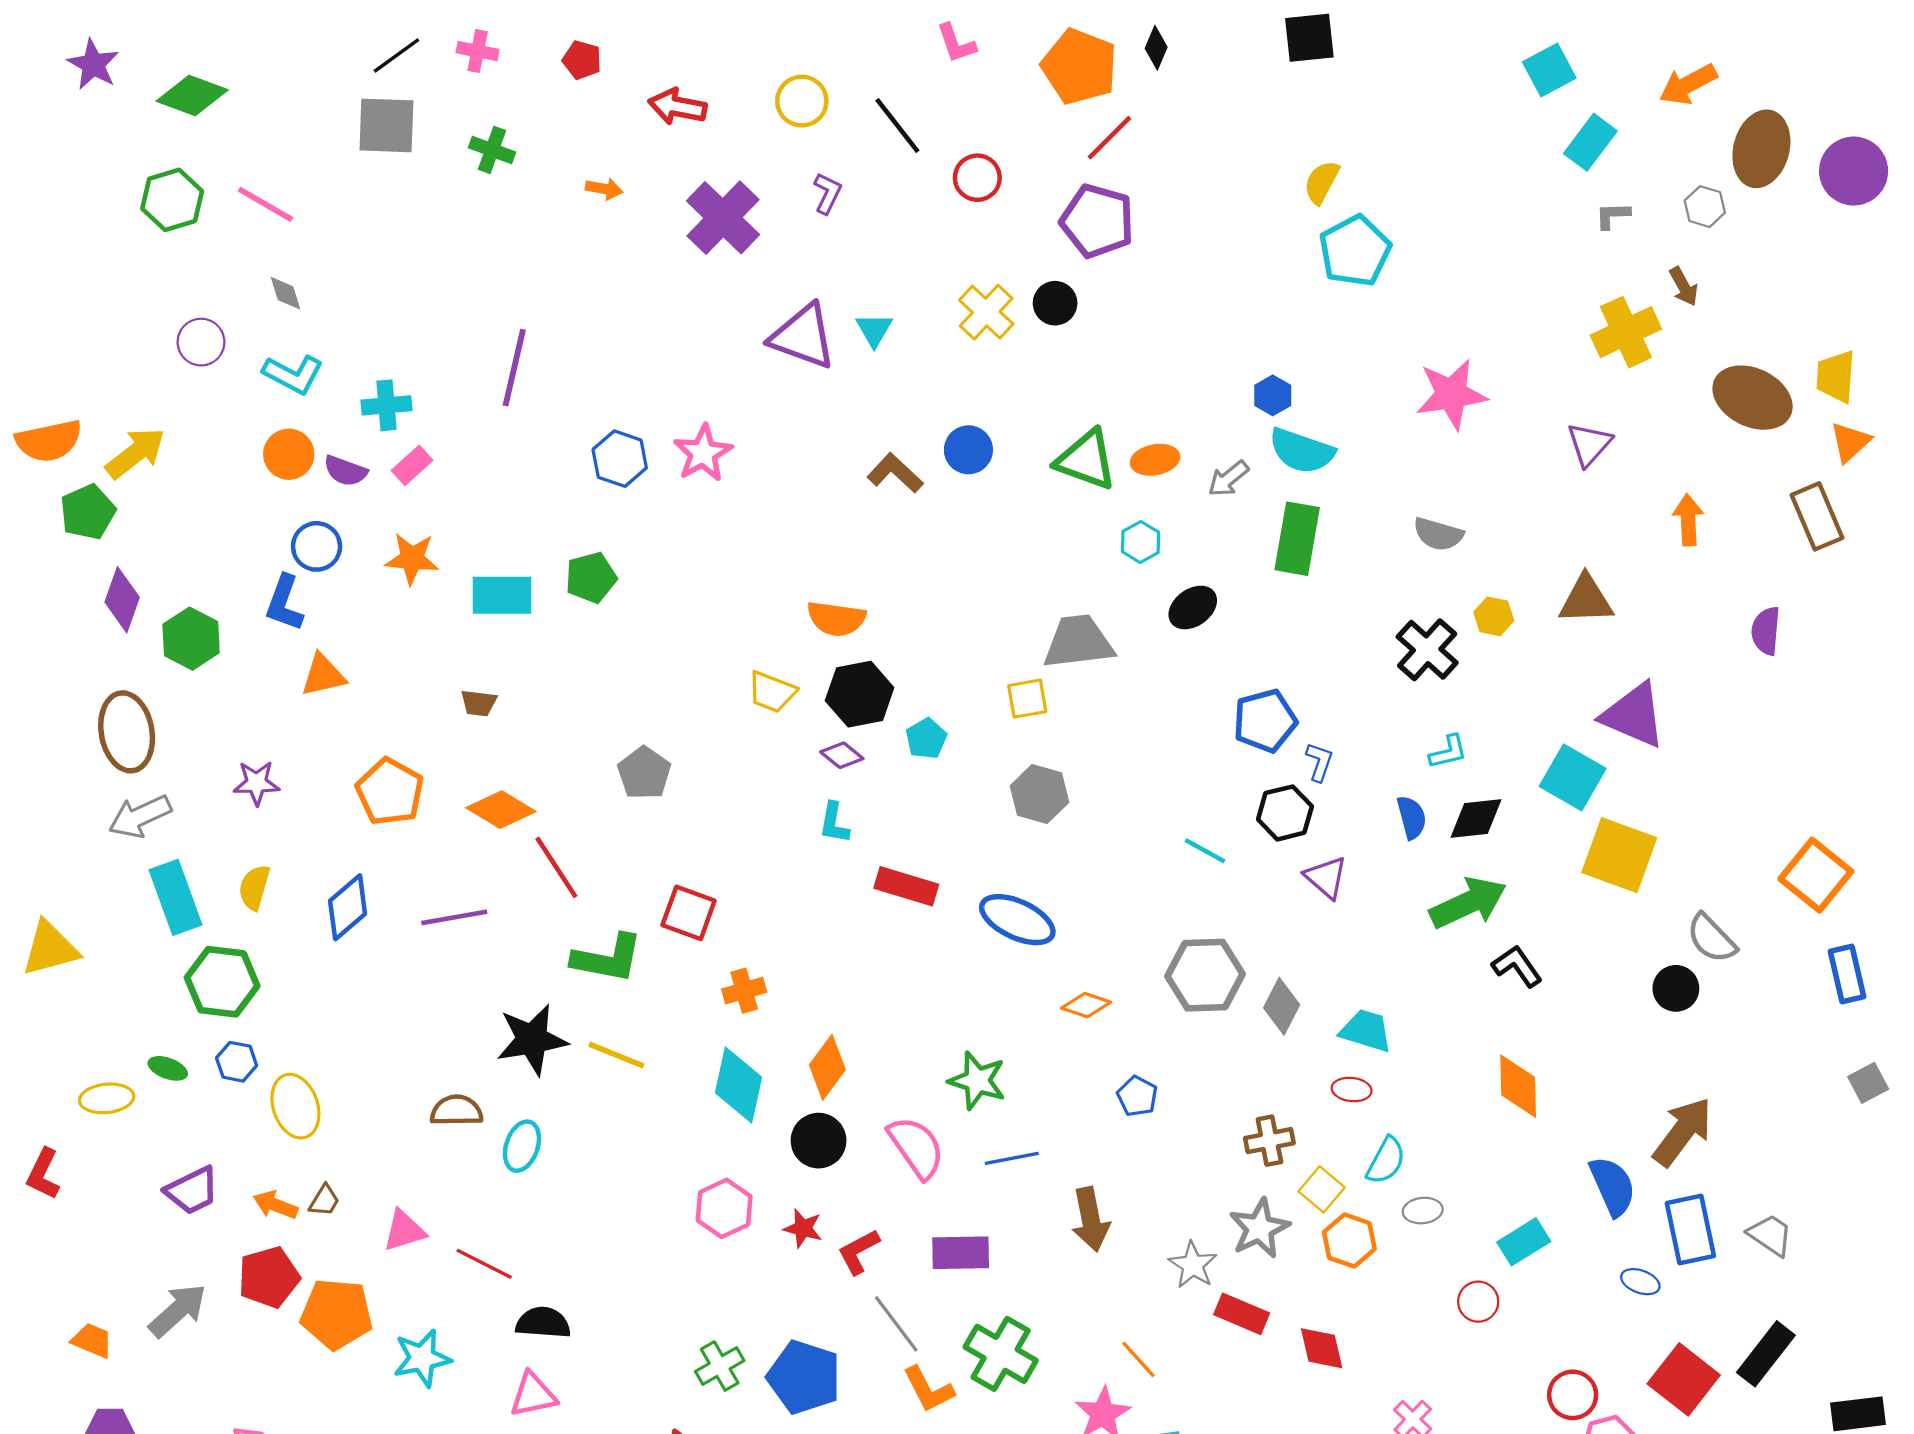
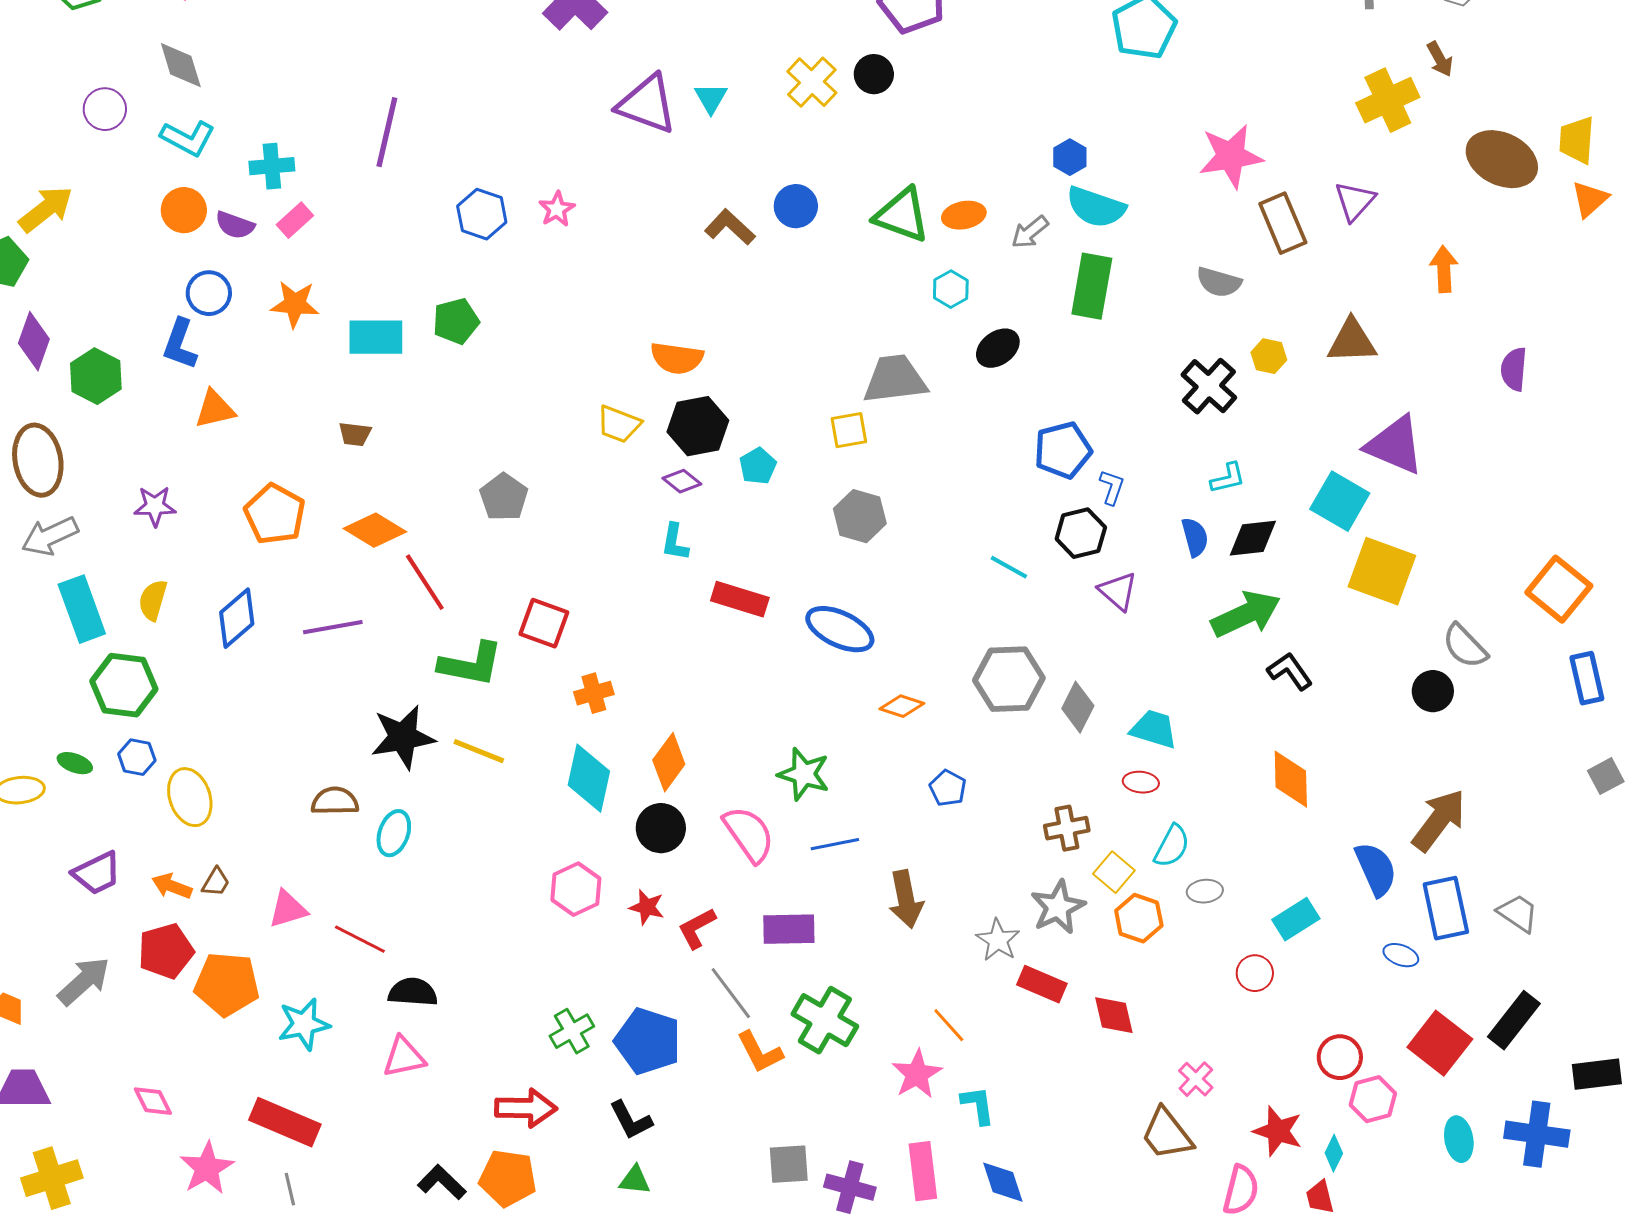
gray diamond: (285, 293) -> (181, 65), size x1.5
pink star: (703, 453) -> (557, 209), size x0.7
brown rectangle: (1817, 516) -> (1283, 223), moved

